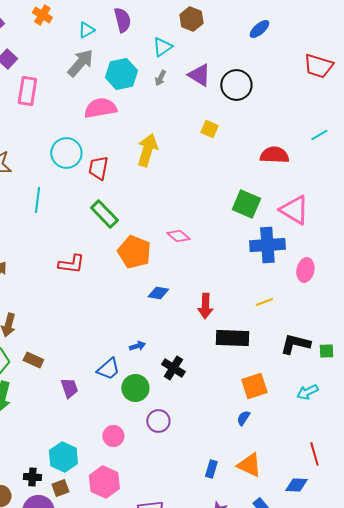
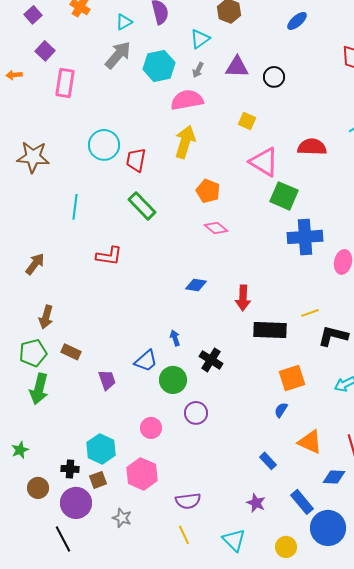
purple triangle: (199, 75) -> (237, 67), turned -30
black circle: (236, 85) -> (274, 77), size x0.7
pink semicircle: (100, 108) -> (187, 100), moved
cyan line: (37, 200) -> (75, 207), moved
pink triangle: (294, 210) -> (264, 162), moved
orange pentagon: (134, 252) -> (208, 191), moved, size x0.7
yellow line: (264, 302) -> (310, 313), moved
blue arrow: (137, 346) -> (175, 338), turned -91
orange triangle: (249, 465) -> (310, 442), moved
blue rectangle: (211, 469) -> (268, 461), moved, turned -60

